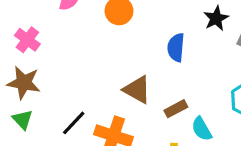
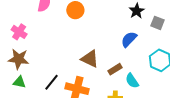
blue semicircle: (176, 47) -> (129, 39), moved, turned 42
green triangle: (23, 120) -> (19, 82), turned -32

